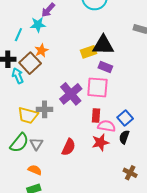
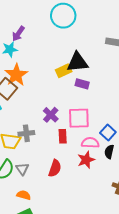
orange star: (41, 50) -> (16, 75), size x1.6
pink square: (97, 87) -> (79, 118), moved
purple cross: (71, 94) -> (51, 115), size x0.7
red rectangle: (96, 116) -> (63, 136), moved

